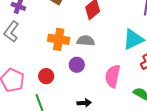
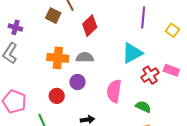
red circle: (46, 76) -> (57, 96), moved

